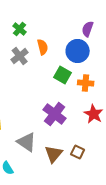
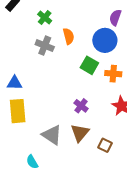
gray cross: (20, 56) -> (45, 46), turned -30
purple cross: (55, 114) -> (81, 106), size x0.6
brown triangle: (54, 154) -> (80, 133), moved

